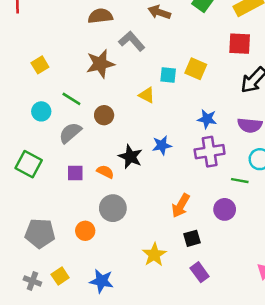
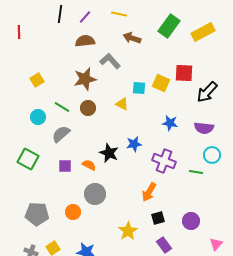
red square: (240, 44) -> (184, 73), moved
brown circle: (104, 115) -> (88, 108), moved
purple cross: (210, 152) -> (164, 161), moved, turned 30
purple circle: (225, 209) -> (191, 221), moved

